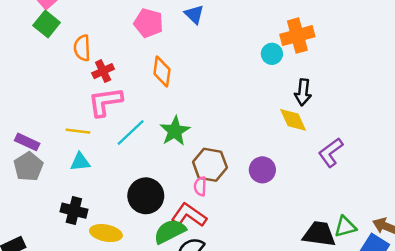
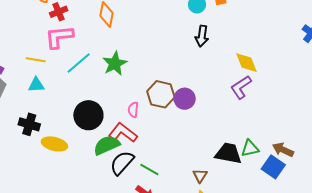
black arrow: (303, 92) -> (202, 36), moved
yellow diamond: (293, 120) -> (246, 63), moved
brown hexagon: (210, 165) -> (161, 94), moved

